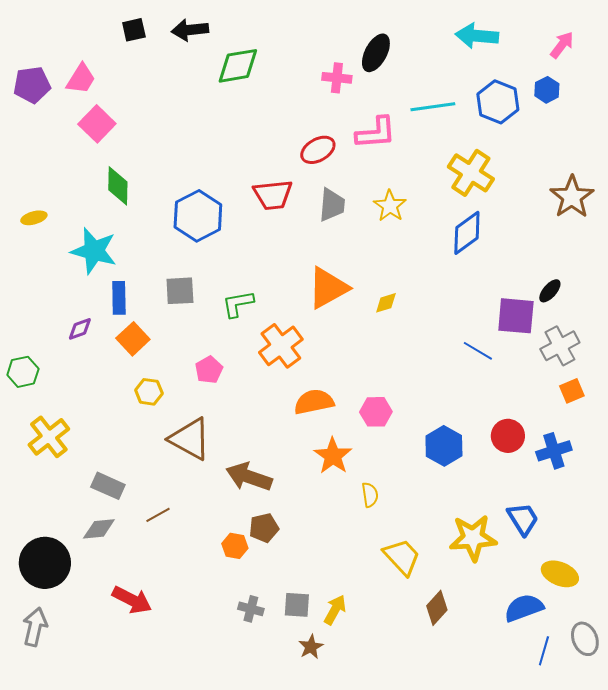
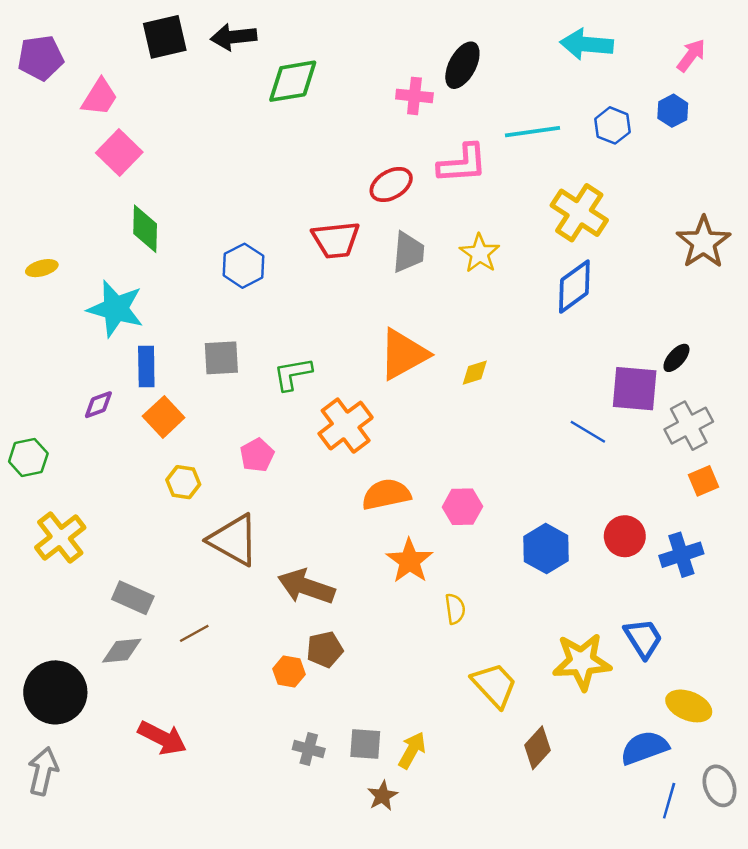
black square: (134, 30) -> (165, 37), size x1.5
purple pentagon: (32, 85) -> (41, 58), moved
blue hexagon: (498, 102) -> (612, 125), size x0.7
blue hexagon: (198, 216) -> (244, 266), size x0.7

